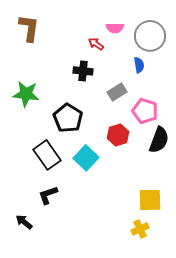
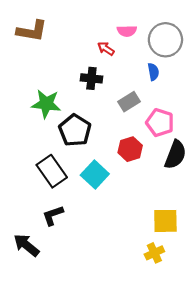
brown L-shape: (29, 28) -> (32, 31), turned 92
green star: (26, 94) -> (46, 104), moved
black arrow: (24, 222) -> (26, 245), size x1.4

